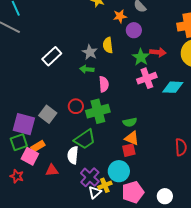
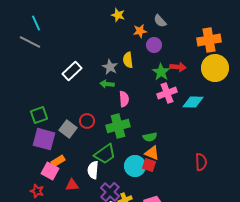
red circle: (76, 106) -> (87, 121), moved
green square: (19, 142) -> (39, 115), moved
red square: (129, 150) -> (149, 165), turned 32
cyan circle: (119, 171) -> (135, 166), moved

